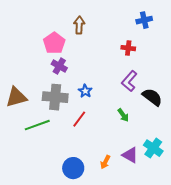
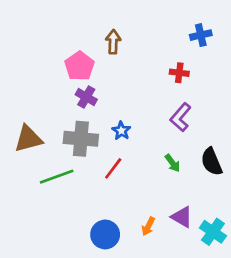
black semicircle: (152, 97) -> (212, 162), moved, turned -150
cyan cross: (153, 148) -> (213, 232), moved

